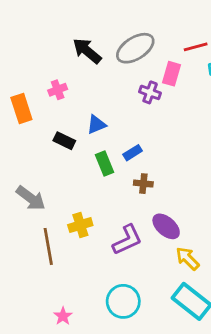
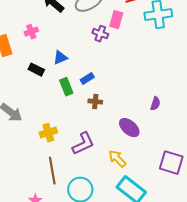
purple ellipse: (166, 226) -> (129, 128), moved
brown line: (48, 246) -> (52, 171), moved
yellow arrow: (188, 259) -> (117, 159), moved

